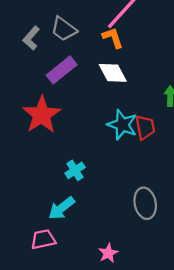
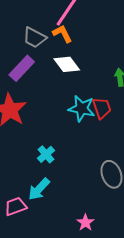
gray trapezoid: (64, 29) -> (35, 38), moved
pink trapezoid: (43, 239) -> (16, 206), moved

